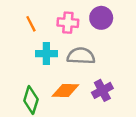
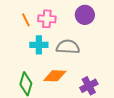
pink cross: (68, 23) -> (47, 19), moved
purple cross: (102, 90) -> (89, 86), moved

